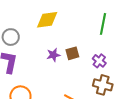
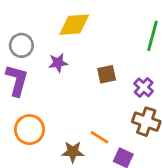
purple star: (53, 55) -> (58, 63), moved

